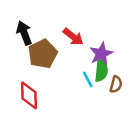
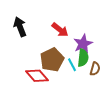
brown pentagon: (43, 54) -> (52, 60), moved
red diamond: (29, 95) -> (37, 76), moved, turned -40

